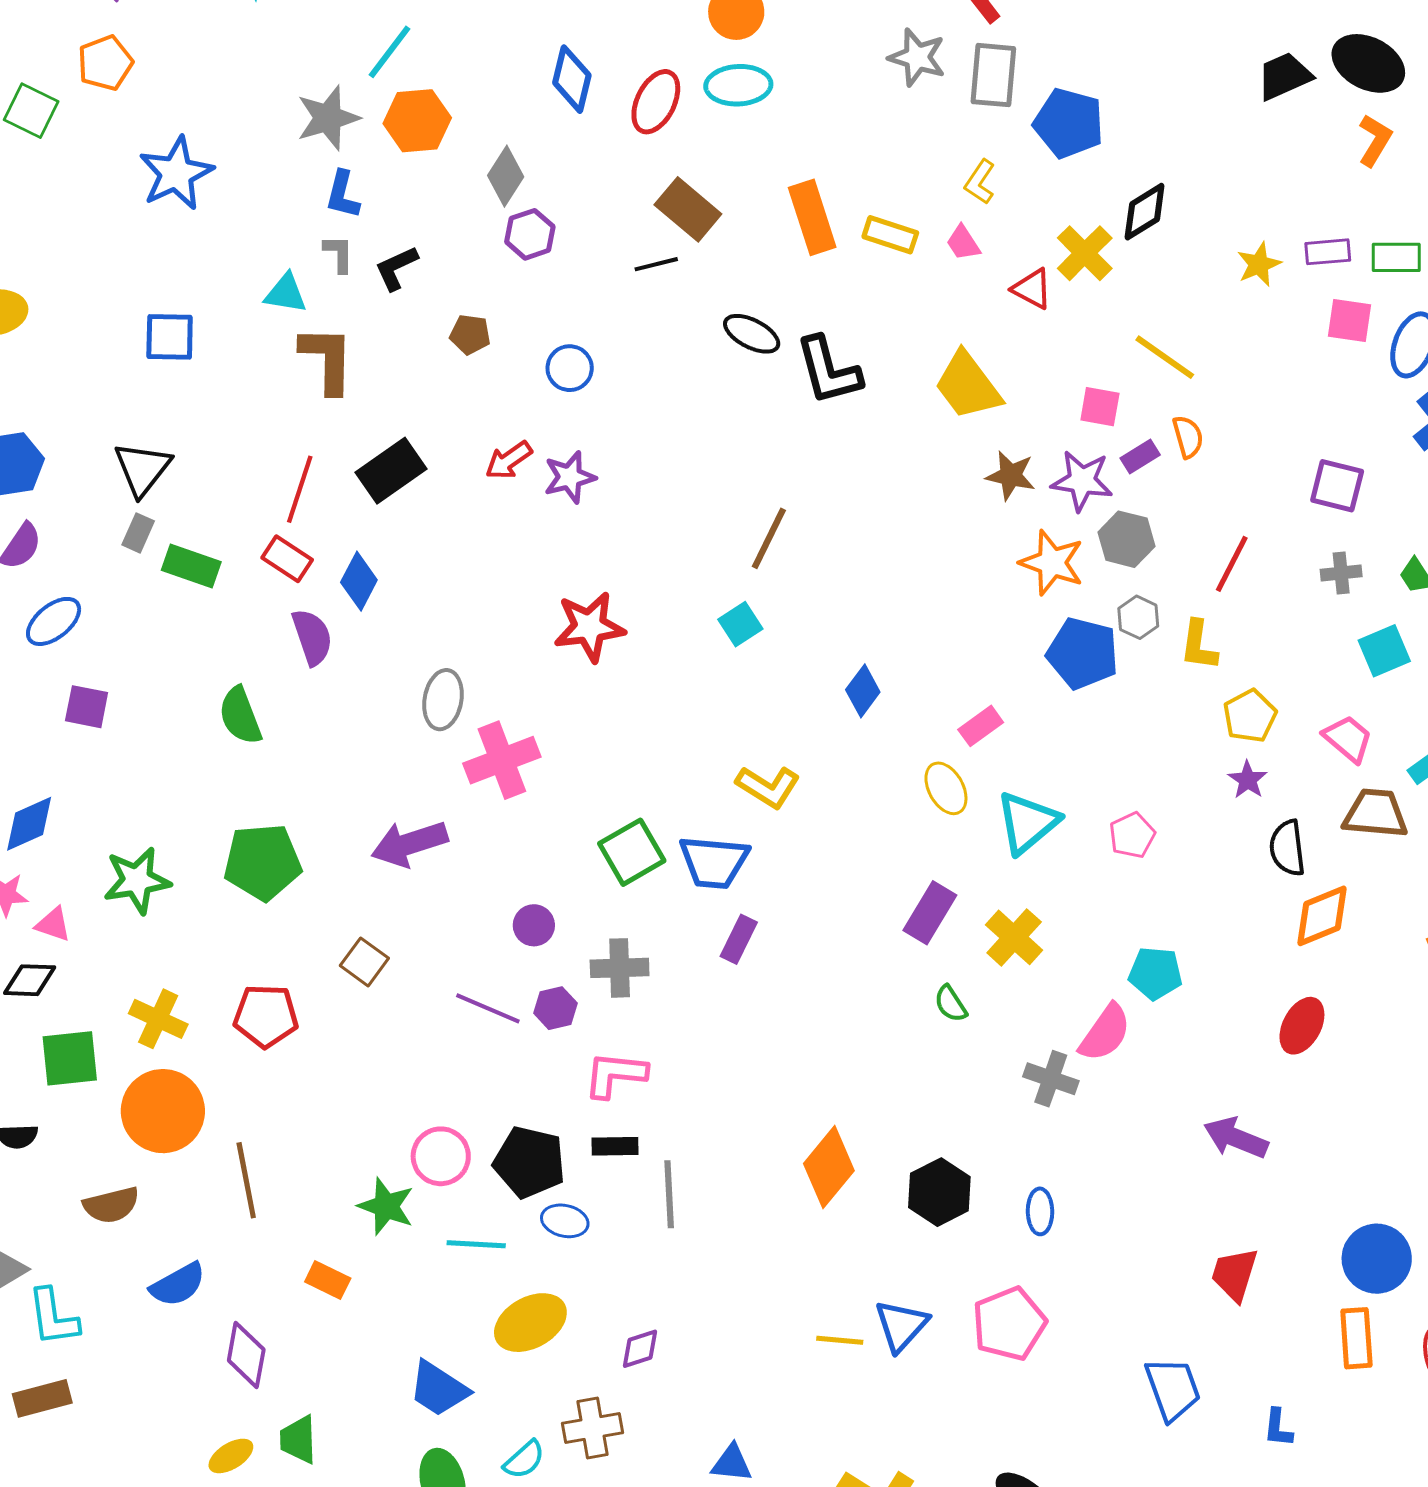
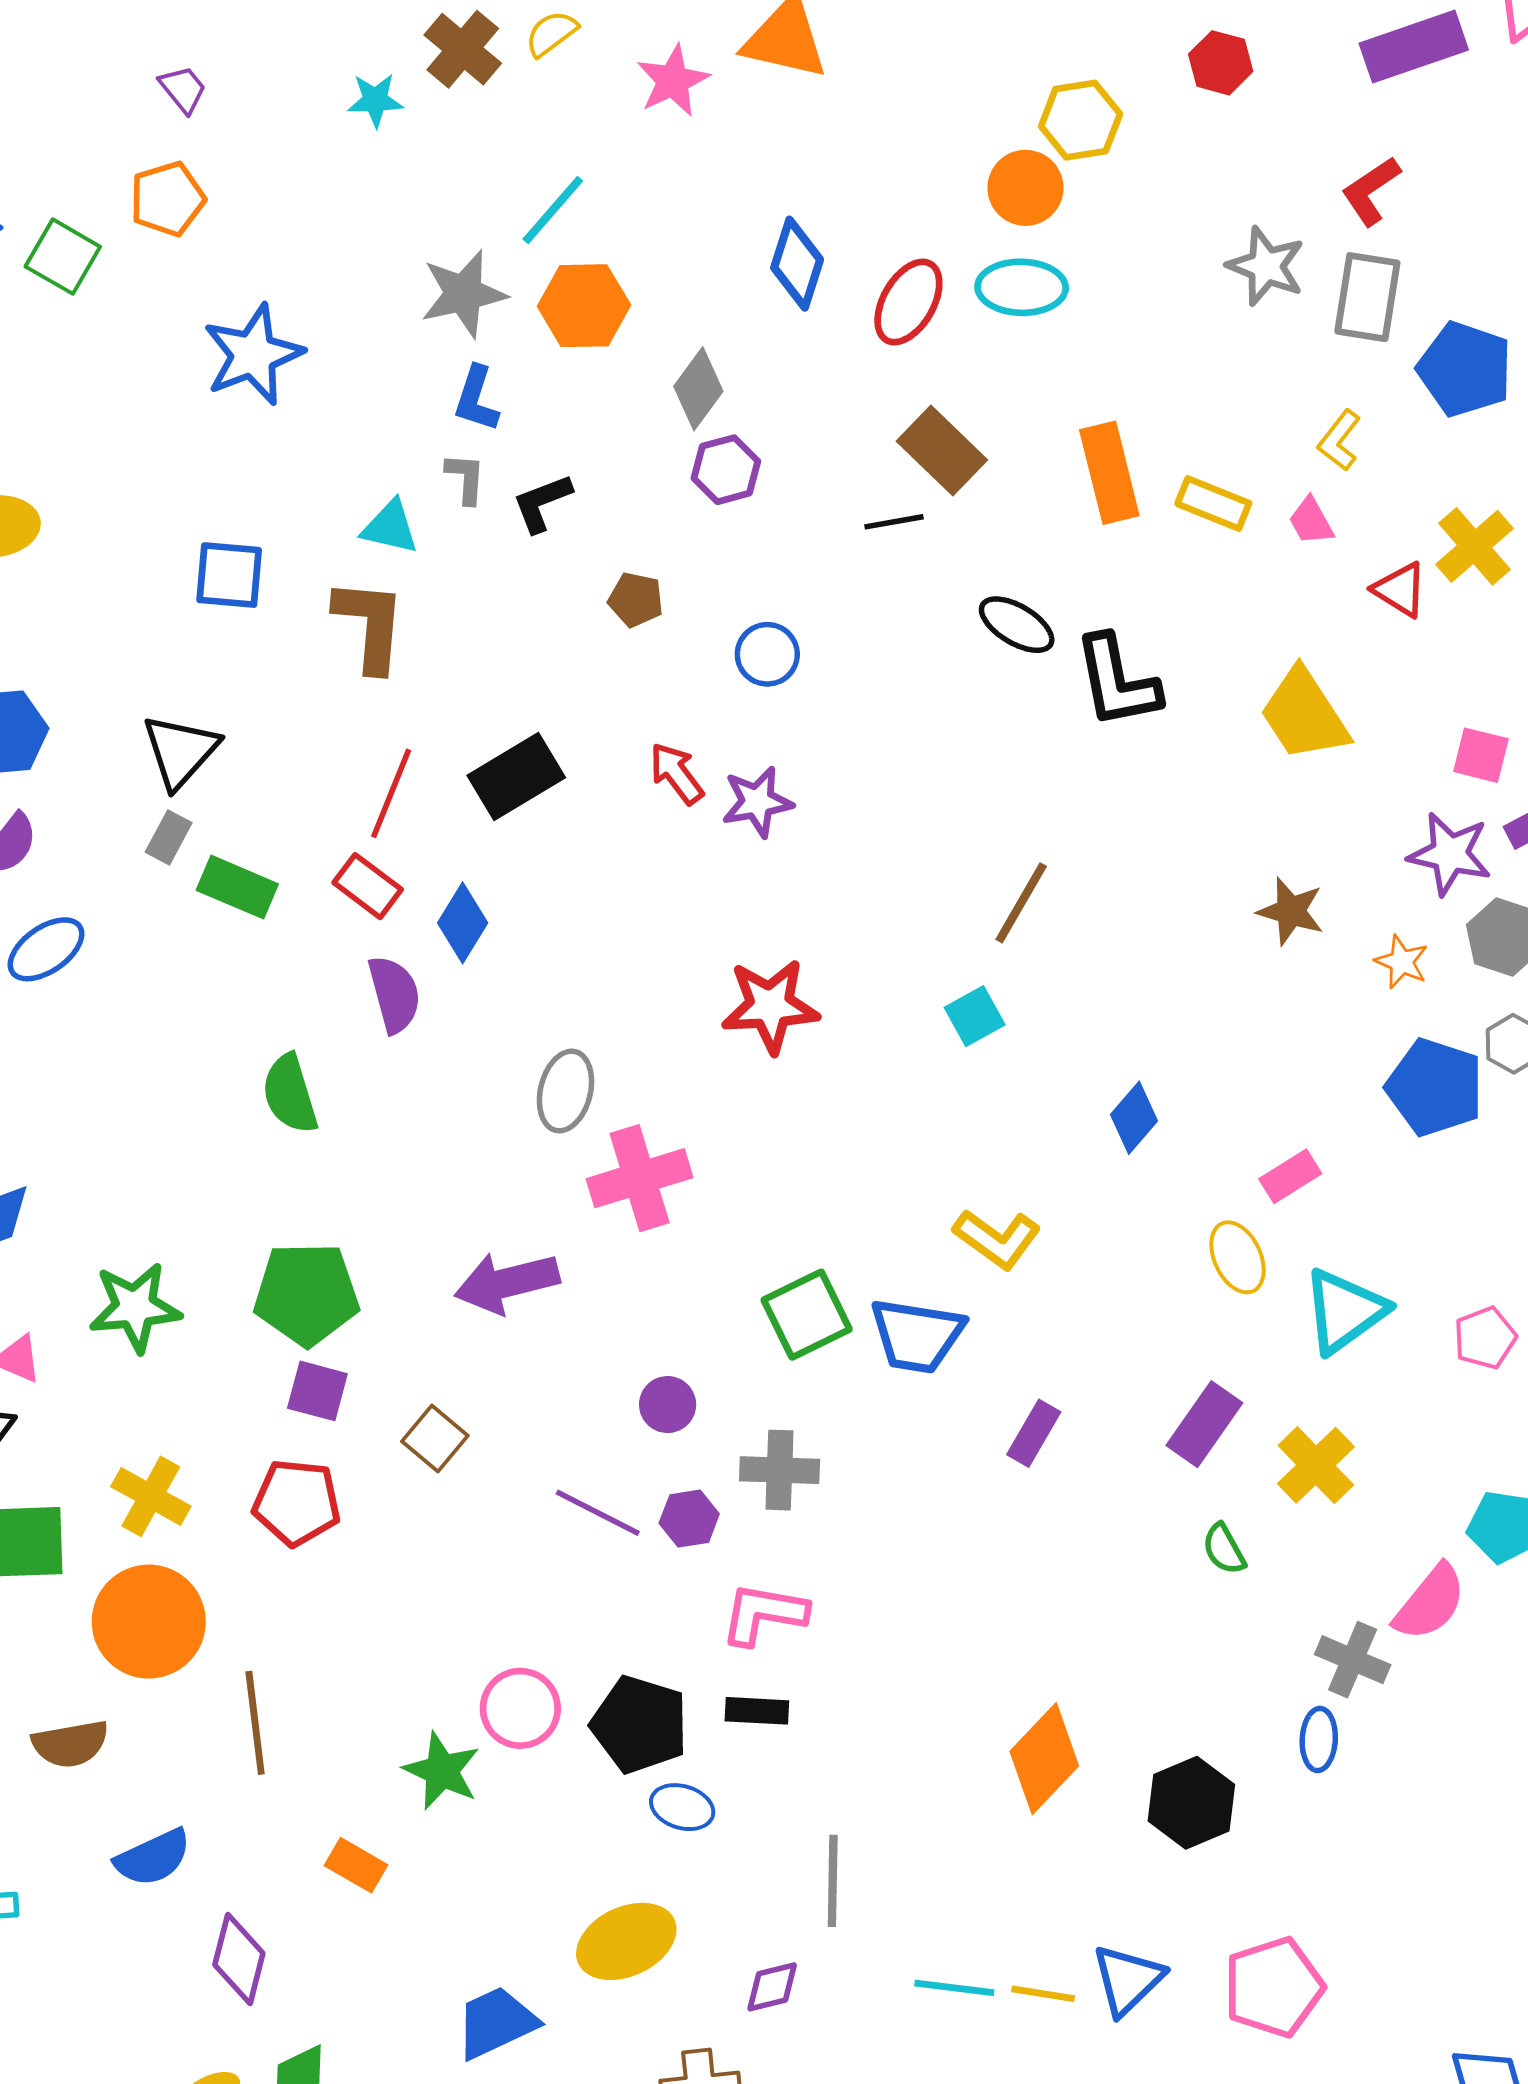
brown L-shape: (327, 359) -> (370, 625), moved
red arrow: (509, 460) -> (676, 773), turned 84
brown star: (1011, 476) -> (1291, 911), moved
orange star: (1052, 563) -> (1402, 962), size x0.6
purple square: (87, 707) -> (317, 1391), moved
purple rectangle: (739, 939) -> (1034, 1433), moved
gray line: (669, 1194) -> (833, 1881), moved
blue ellipse: (1040, 1211) -> (1319, 1739), moved
cyan line: (476, 1244) -> (954, 1988), moved
blue trapezoid: (439, 1389) -> (496, 2023), turned 118

